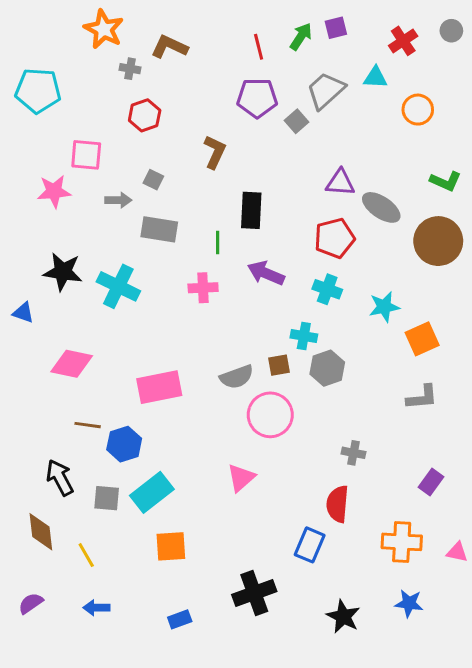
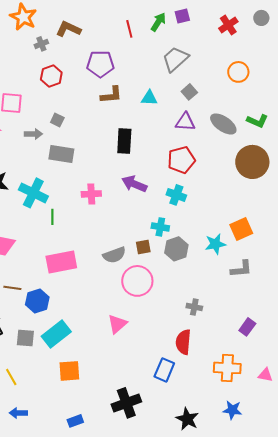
gray cross: (130, 69) -> (41, 44), turned -32
cyan triangle: (375, 77) -> (149, 98), moved
purple pentagon: (257, 98) -> (100, 64), moved
gray square: (297, 121) -> (189, 92), moved
brown L-shape: (215, 152) -> (111, 95), moved, turned 60
gray ellipse: (381, 207) -> (223, 124), moved
green line: (218, 242) -> (52, 217), moved
cyan star: (384, 307) -> (215, 244), moved

